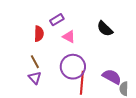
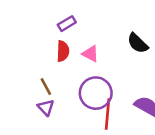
purple rectangle: (57, 20) -> (67, 24), moved
red semicircle: (39, 34) -> (63, 51), moved

